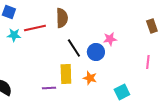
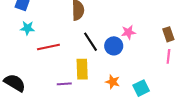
brown rectangle: (152, 26) -> (168, 34), moved
red line: (35, 28) -> (48, 47), moved
orange star: (90, 78) -> (113, 82), moved

